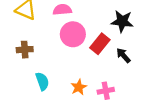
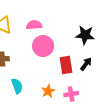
red rectangle: (100, 44) -> (66, 65), moved, turned -48
black arrow: (123, 55) -> (86, 64), turned 80

